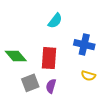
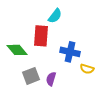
blue cross: (84, 45) -> (70, 52), moved
red rectangle: (49, 58) -> (41, 36), moved

